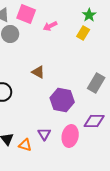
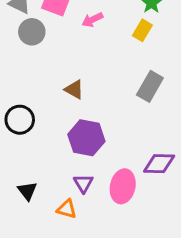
gray rectangle: (96, 83) -> (150, 86), moved
purple hexagon: (62, 100) -> (86, 138), moved
orange triangle: (25, 145) -> (67, 209), moved

